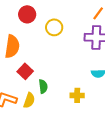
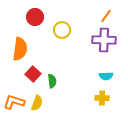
green semicircle: (43, 86) -> (52, 81), moved
yellow cross: (77, 95) -> (102, 98), moved

